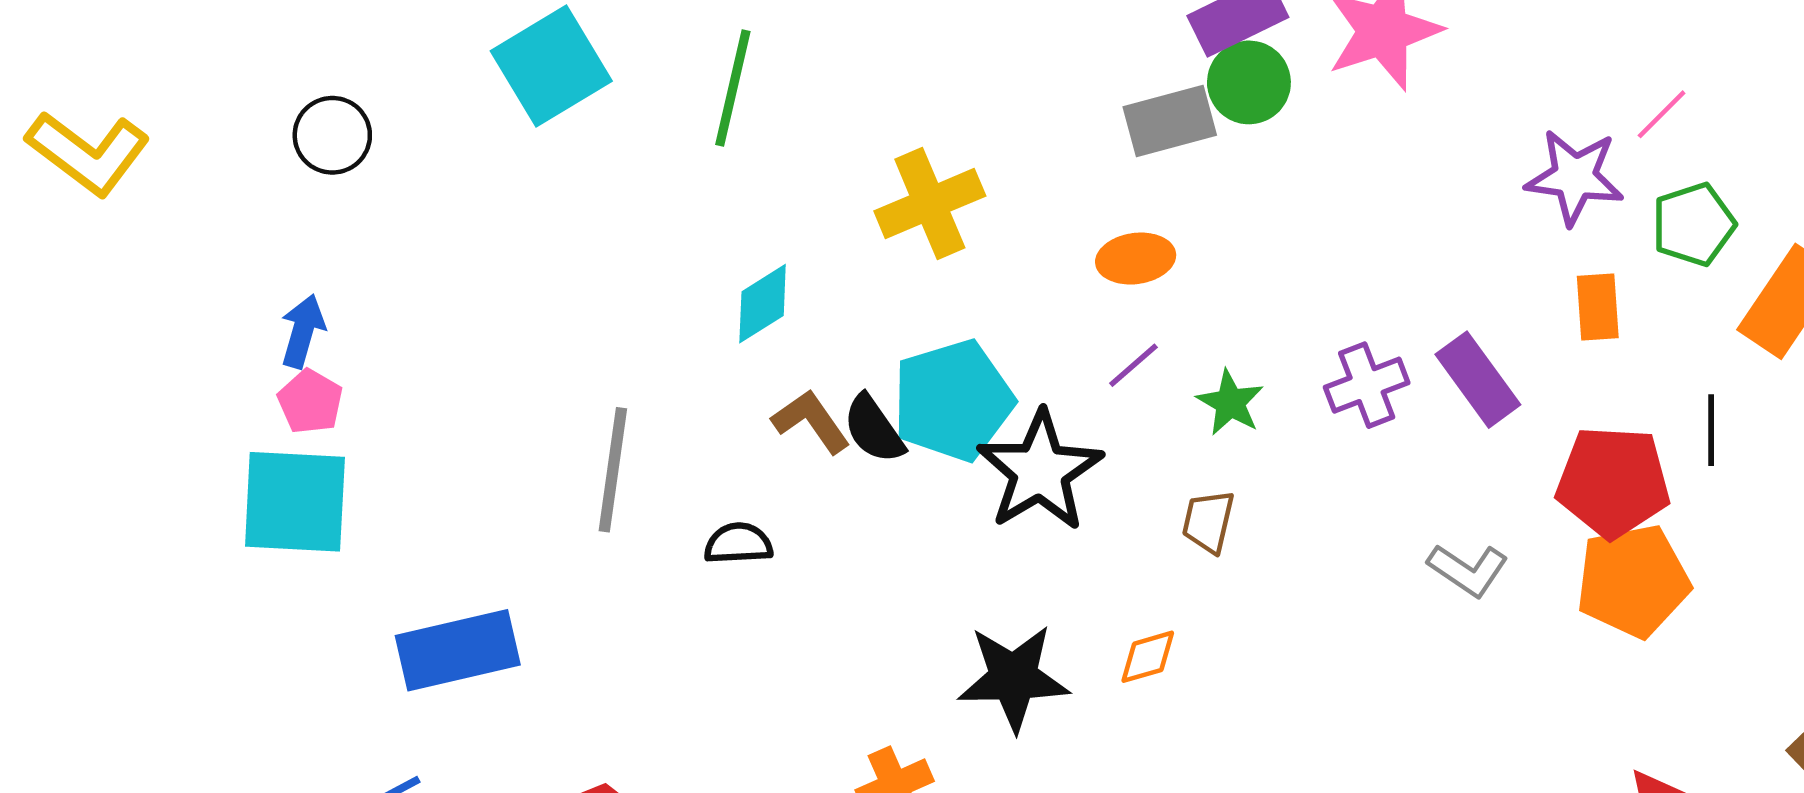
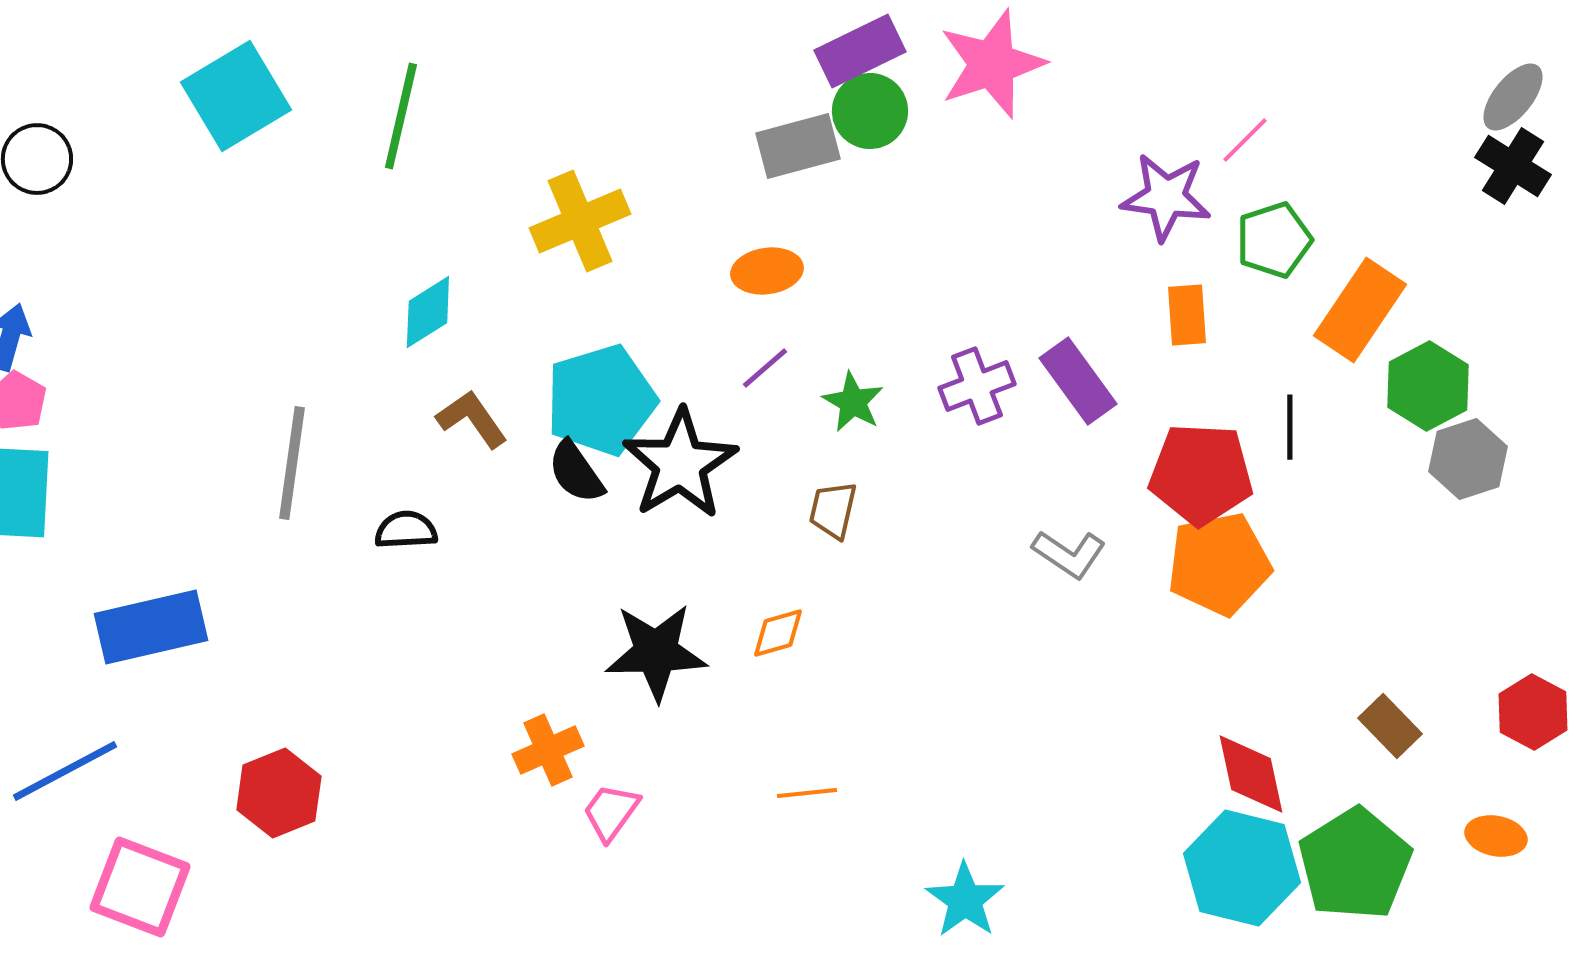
black semicircle: (874, 429) -> (576, 472), moved

